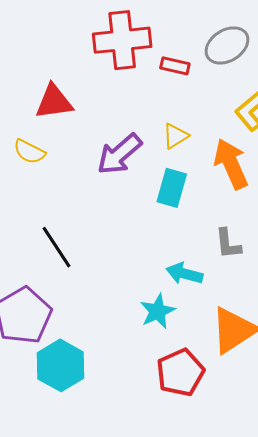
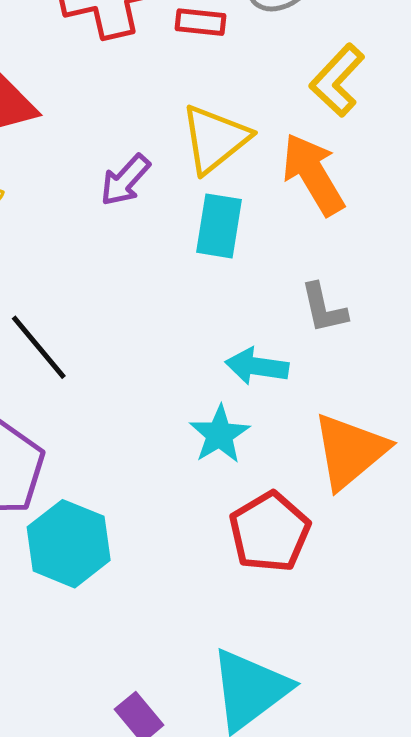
yellow triangle: (175, 136) -> (215, 139), size x1.6
purple arrow: (119, 154) -> (125, 180), size x0.7

